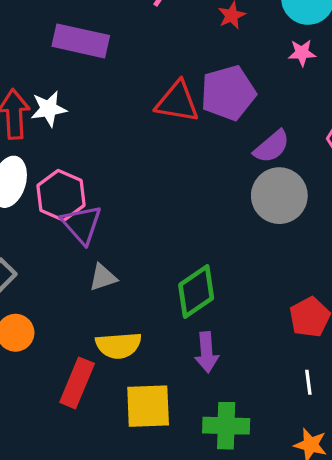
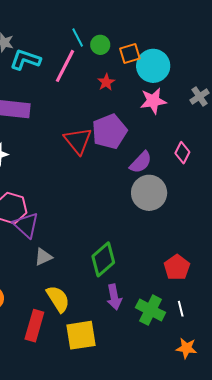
pink star: (302, 53) -> (153, 101), size x1.5
red triangle: (177, 102) -> (78, 141), turned 48
yellow semicircle: (119, 345) -> (58, 299), turned -112
green cross: (226, 426) -> (151, 310), moved, turned 32

